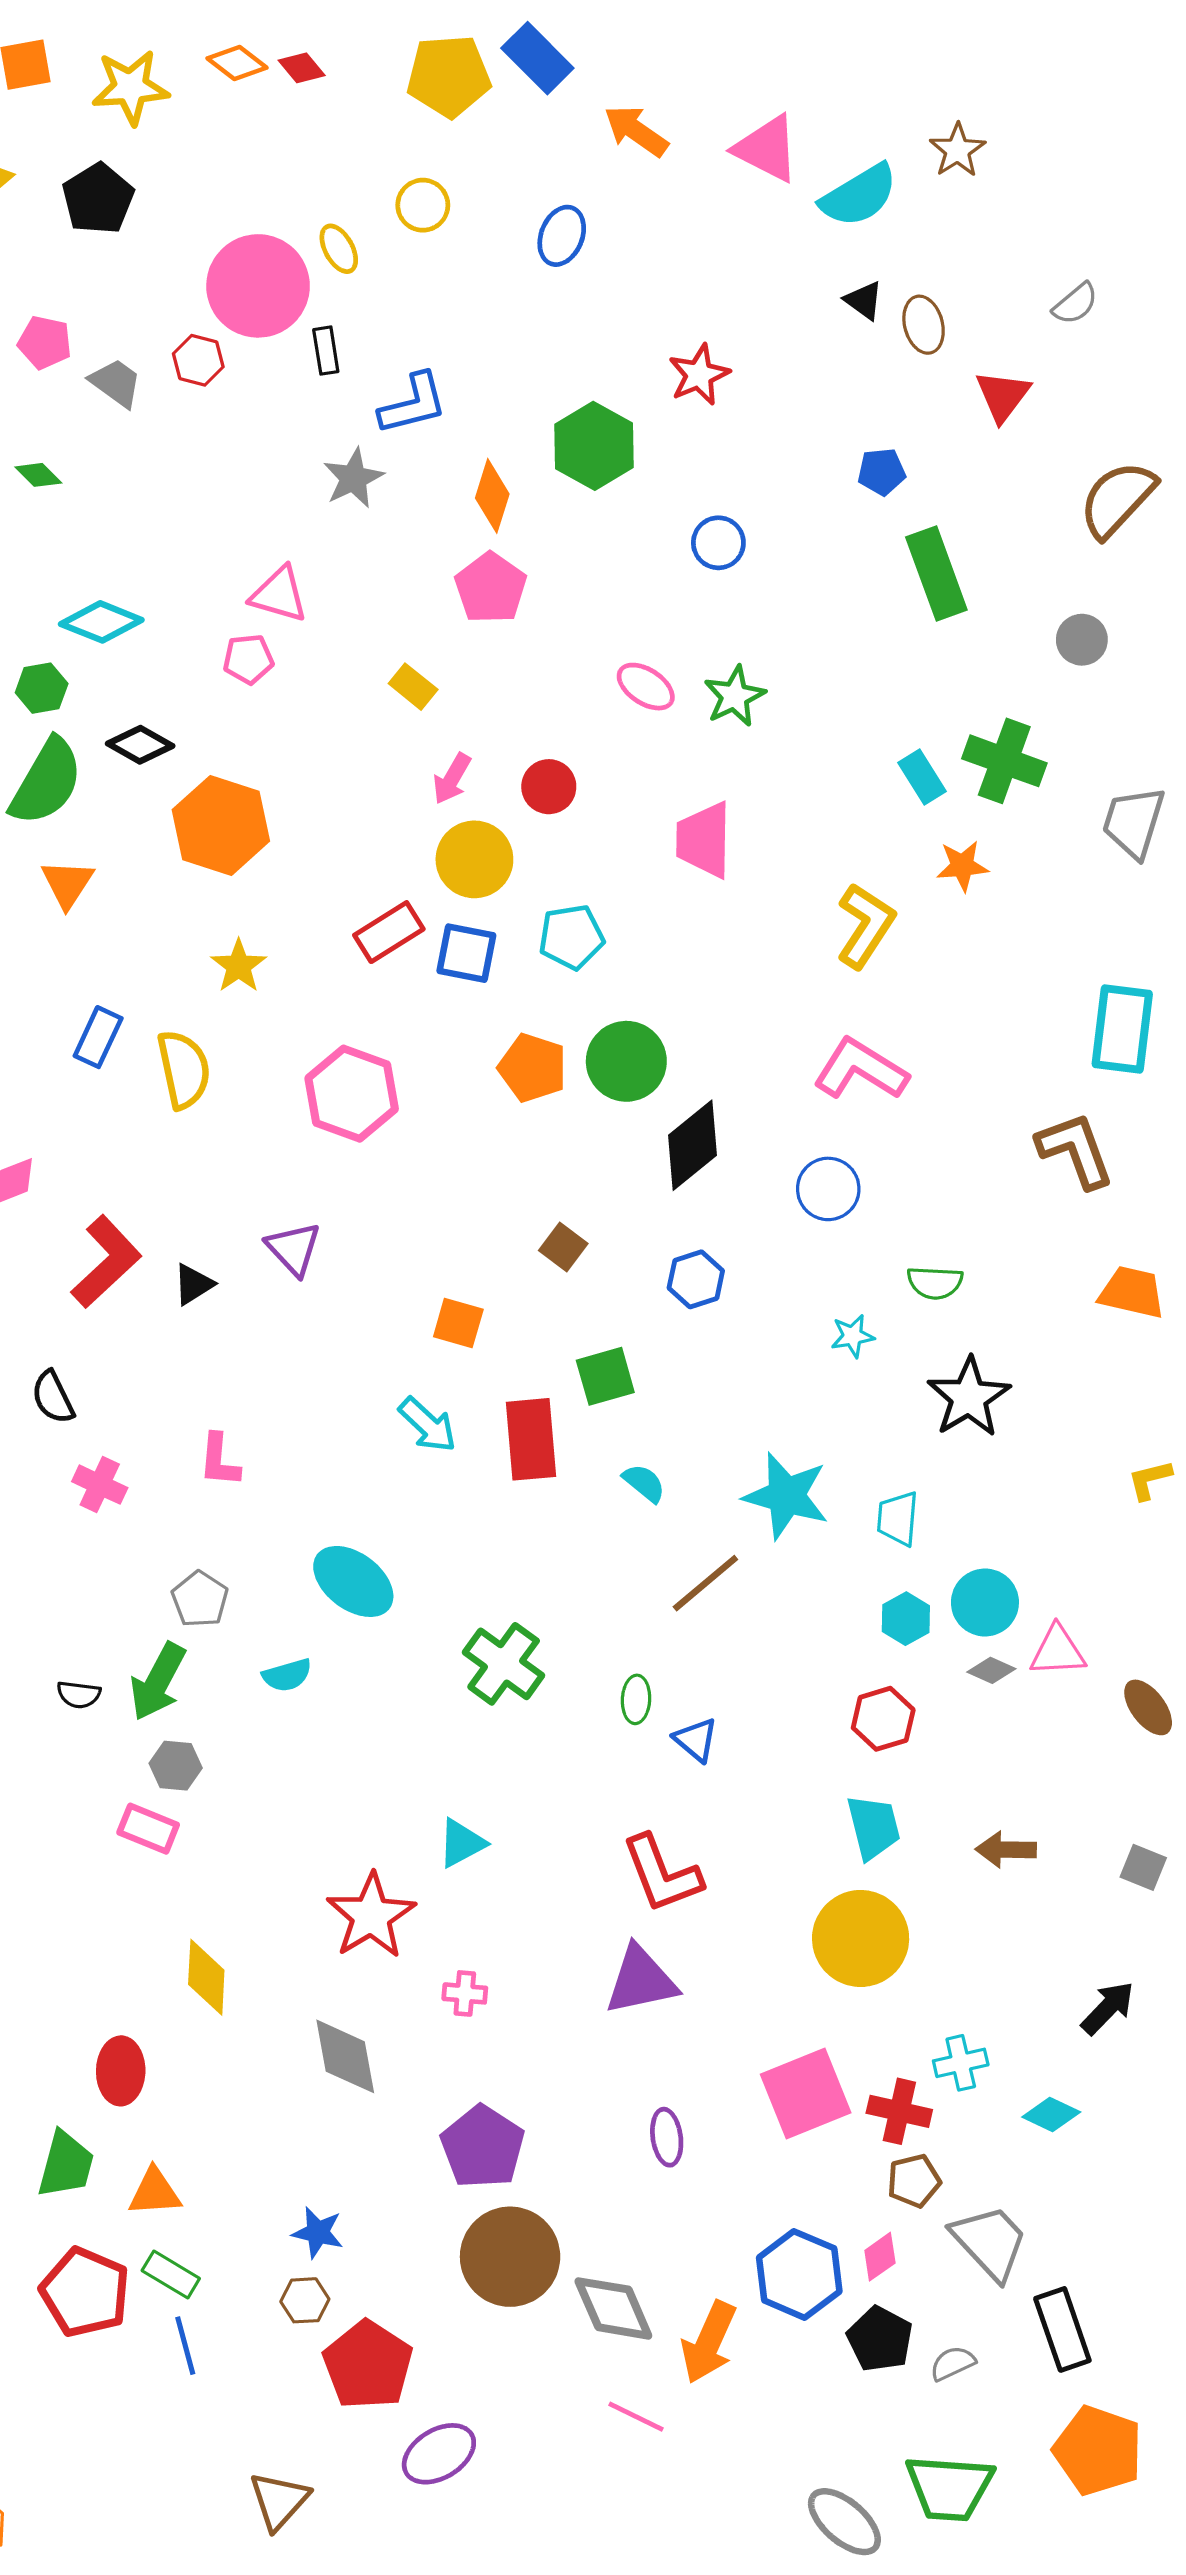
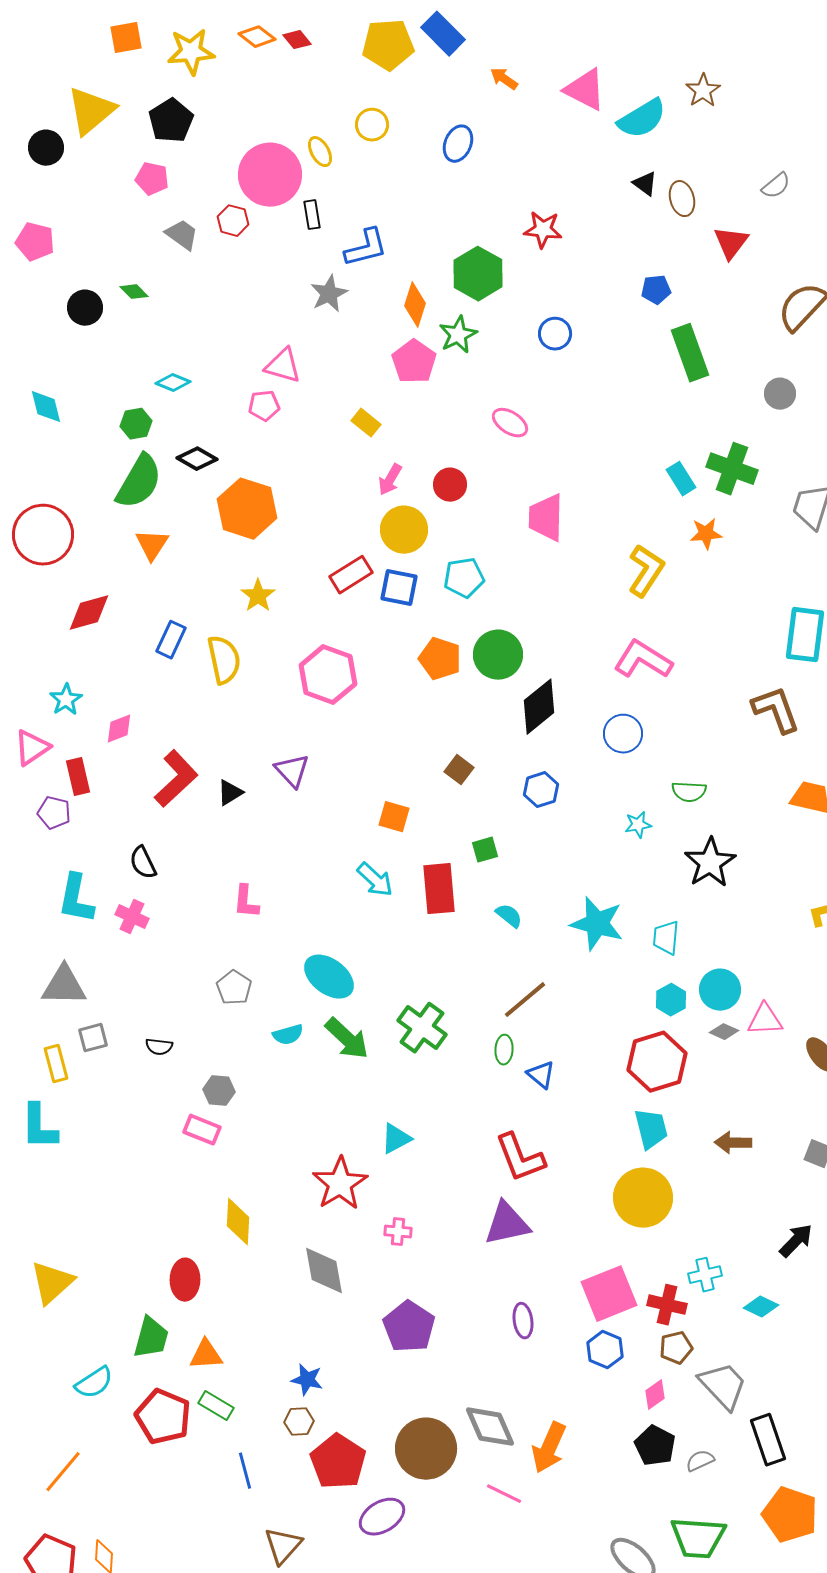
orange arrow: (636, 131) -> (504, 79), size x0.7
pink pentagon: (45, 342) -> (152, 179), moved
red star: (699, 375) -> (543, 230), turned 30
cyan diamond: (101, 622) -> (173, 383), size x0.7
green star: (735, 696) -> (458, 335), moved
green square: (605, 1376) -> (485, 850), size x0.7
pink cross: (100, 1485) -> (132, 917), moved
brown line: (705, 1583) -> (525, 1000), moved
green arrow: (158, 1682) -> (347, 1039), moved, turned -75
red hexagon: (883, 1719) -> (657, 1062), size x1.5
brown circle: (510, 2257) -> (426, 1449), moved
blue hexagon: (799, 2274) -> (605, 1350), moved, size x0.7
blue line: (185, 2346) -> (245, 1471), moved

